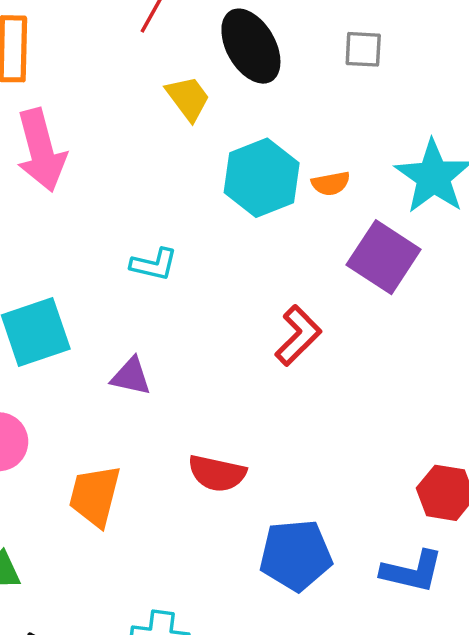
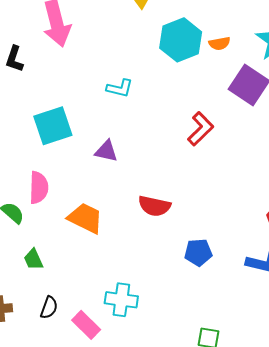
orange trapezoid: (95, 496) -> (85, 218), turned 102
blue pentagon: (296, 555) -> (198, 252), size x0.7

